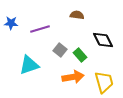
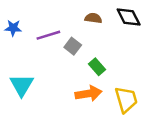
black diamond: (103, 40) -> (129, 17), moved
gray square: (60, 50) -> (73, 46), moved
cyan triangle: (29, 65) -> (22, 85), moved, turned -40

